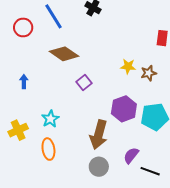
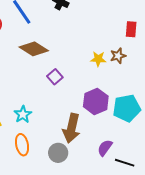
brown star: (149, 73) -> (118, 56), moved
gray circle: (99, 167) -> (58, 153), moved

